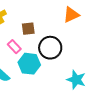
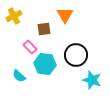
orange triangle: (71, 15) -> (65, 15), moved, turned -36
black circle: (50, 48) -> (76, 55), moved

